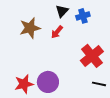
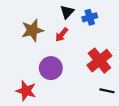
purple circle: (48, 82) -> (51, 68), moved
red star: (24, 84) -> (26, 91), turned 30

